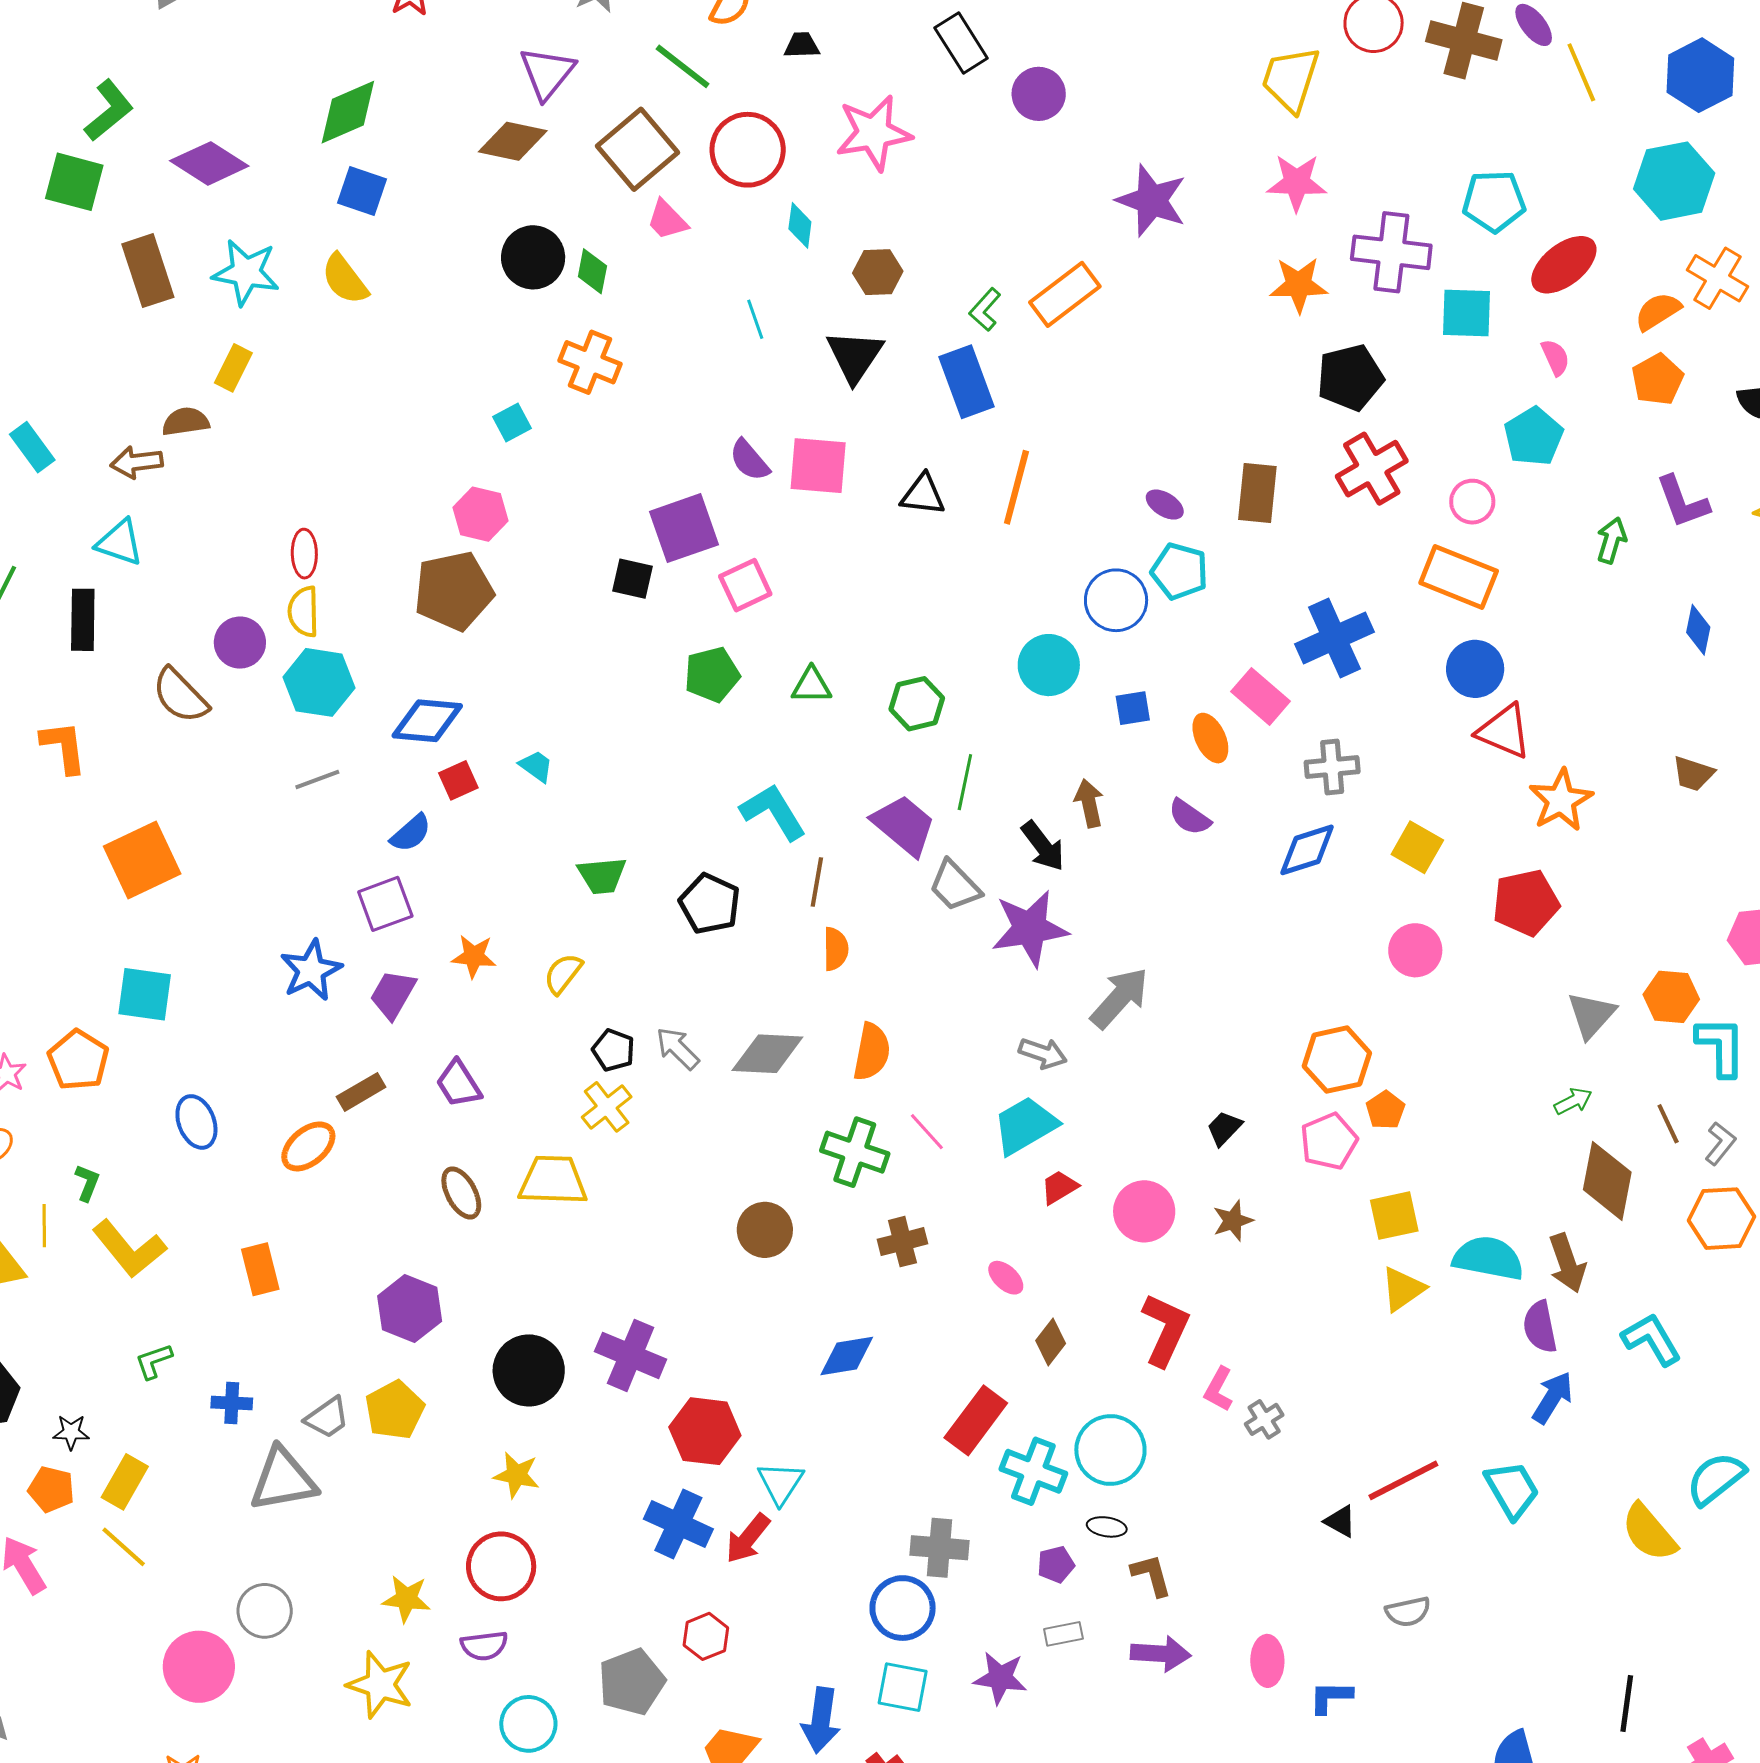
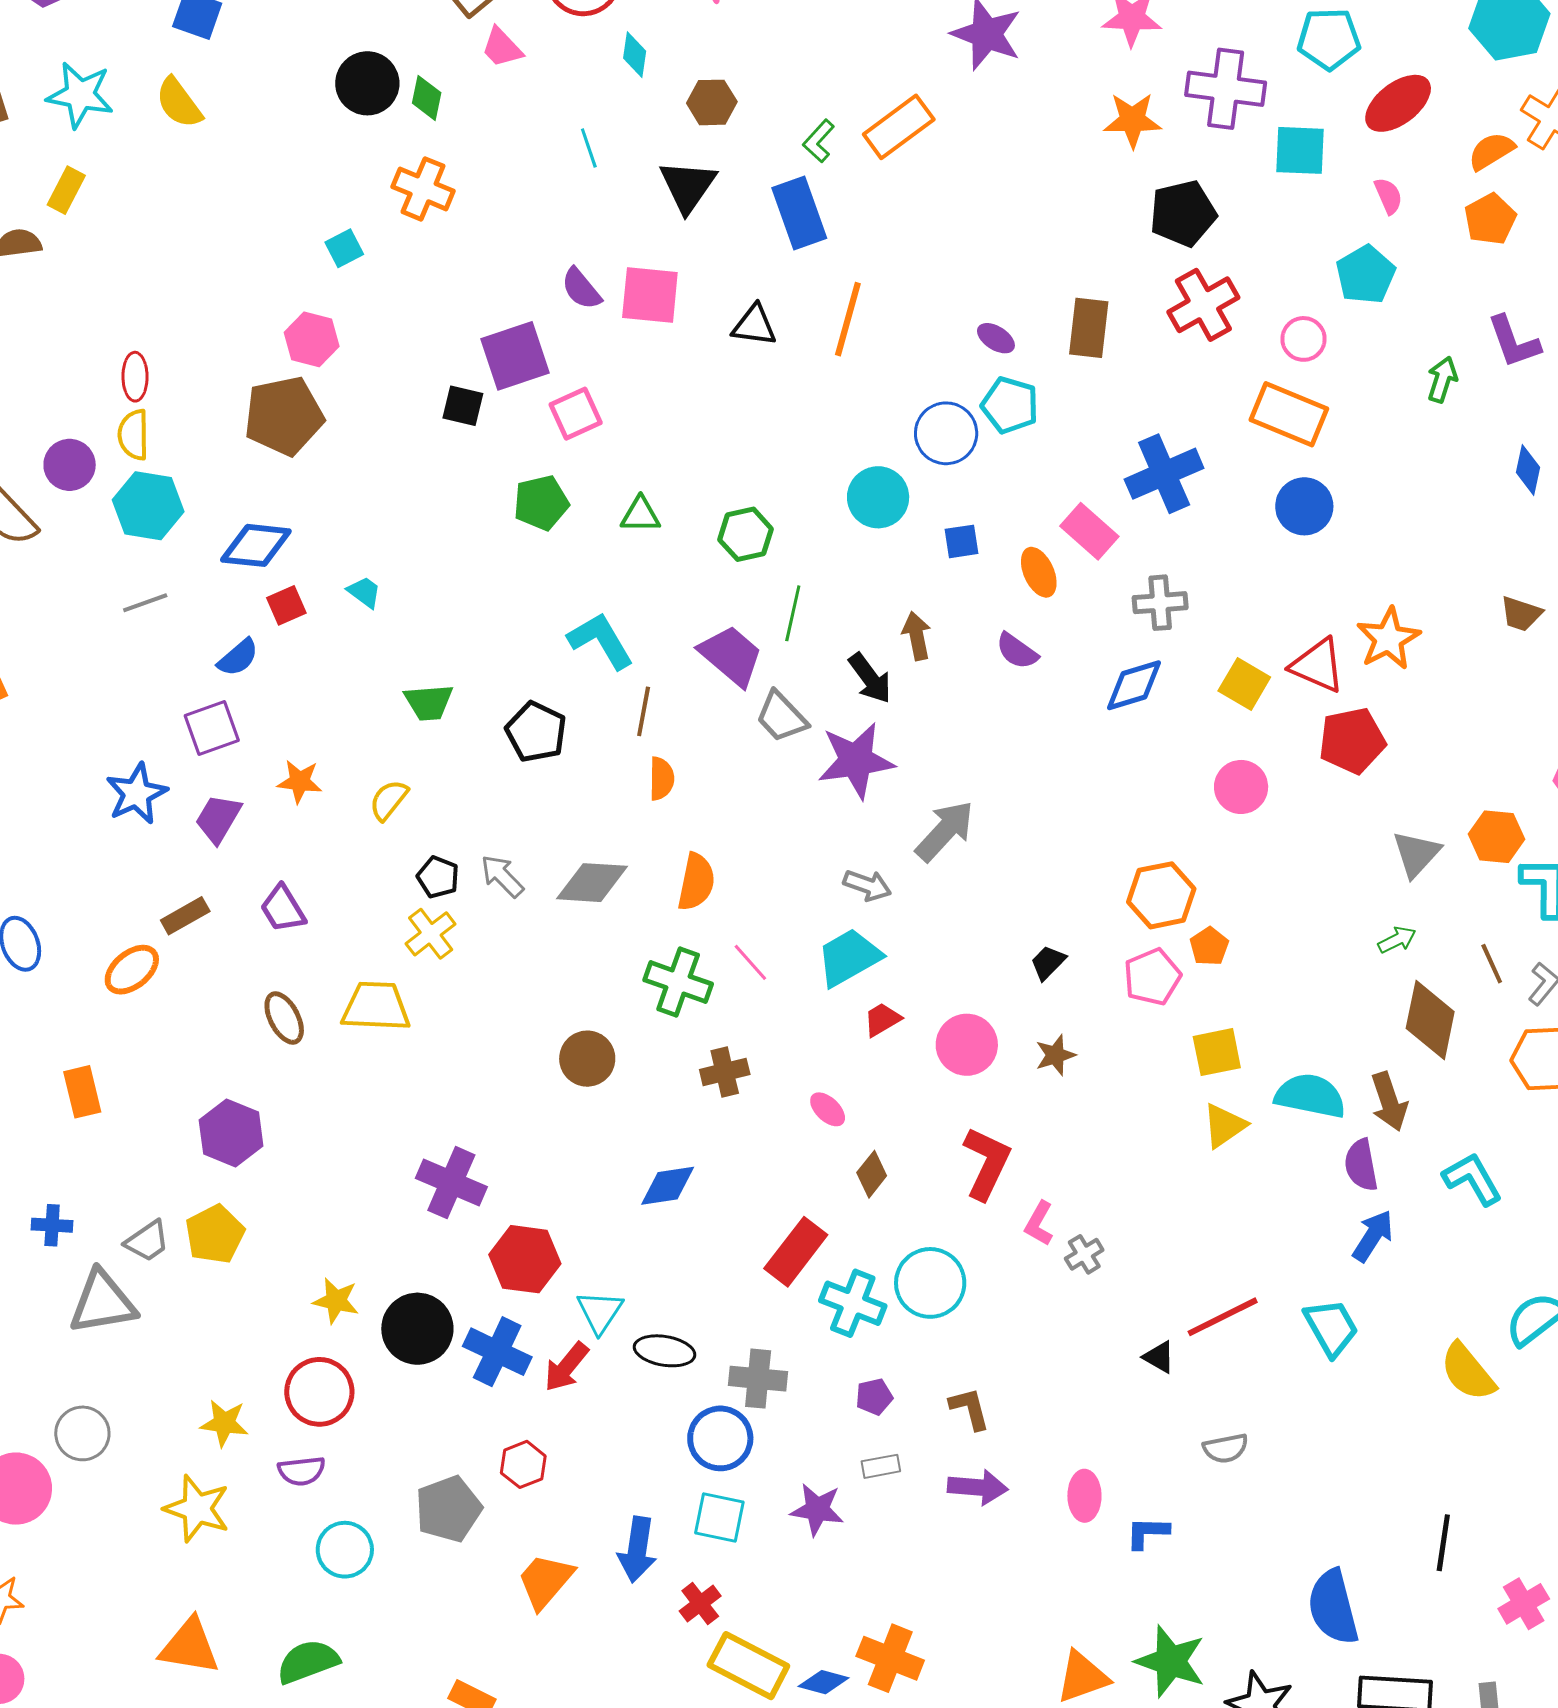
red triangle: (1504, 731) -> (1318, 665), moved
black circle: (529, 1370) -> (417, 1329), moved
black ellipse: (1107, 1527) -> (665, 1351), moved, size x1.5

